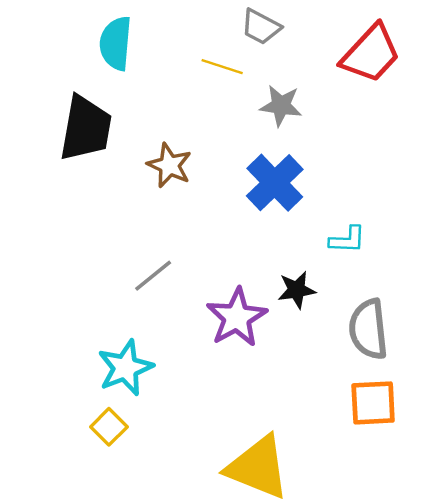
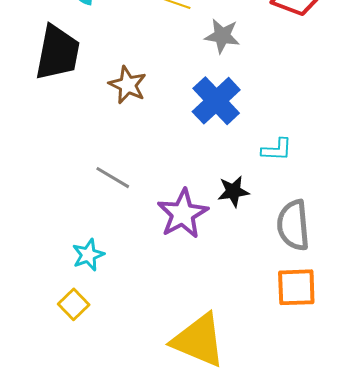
gray line: (153, 276) -> (113, 178), turned 69
cyan star: (125, 368) -> (88, 255), size x0.7

